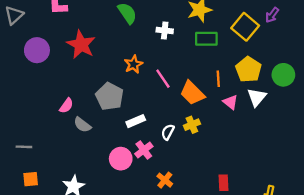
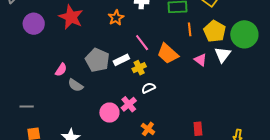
orange star: (133, 64) -> (116, 18), moved
green circle: (283, 75) -> (244, 34), size x1.4
orange line: (218, 79) -> (190, 29), moved
white rectangle: (136, 121) -> (121, 60), moved
yellow cross: (192, 125) -> (139, 68), moved
white semicircle: (168, 132) -> (148, 88), turned 40

